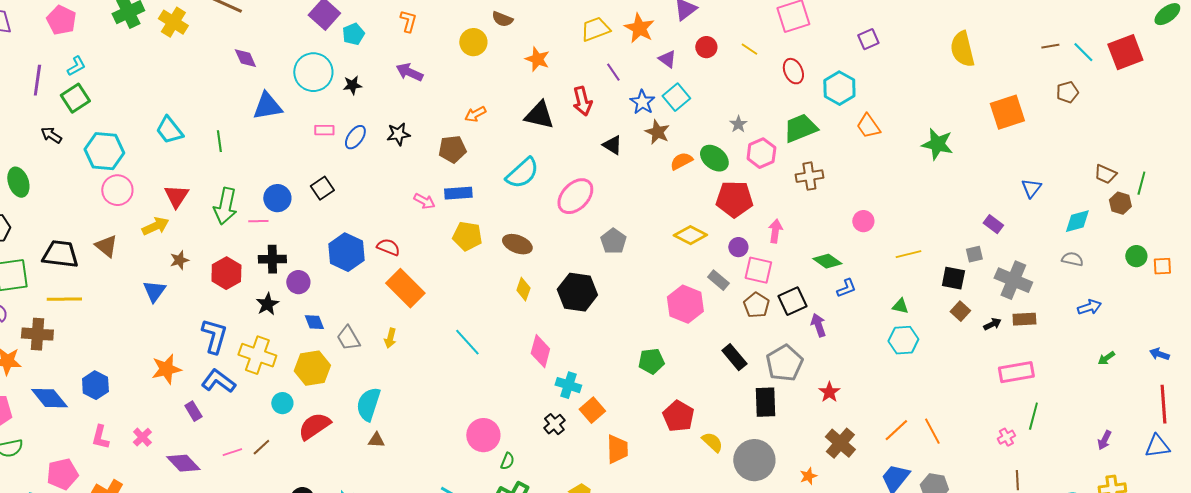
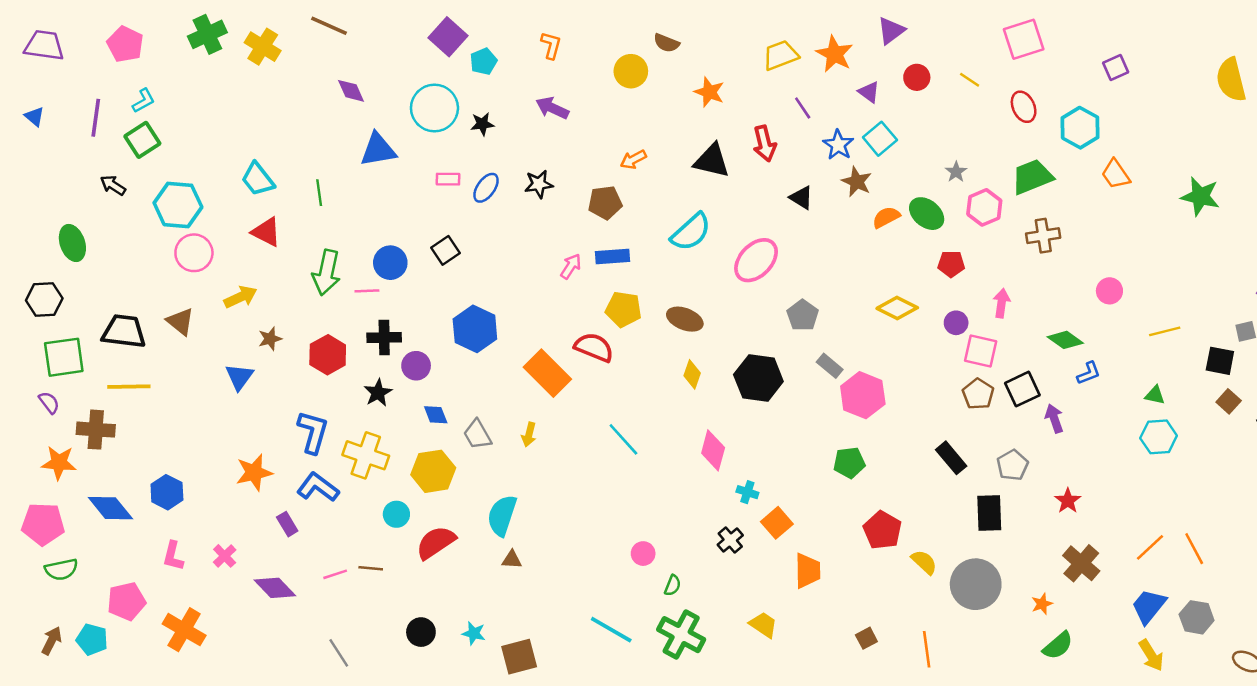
red triangle: (176, 196) -> (266, 232), moved, turned -36
red pentagon: (734, 199) -> (951, 264), size x0.6
pink arrow: (424, 201) -> (571, 266), turned -85
red semicircle: (388, 247) -> (594, 347), moved, size x1.4
gray rectangle: (718, 280) -> (830, 366), moved
pink hexagon: (685, 304) -> (863, 395), moved
gray pentagon: (784, 363) -> (1013, 465), size x0.7
cyan cross: (568, 385) -> (747, 492), size x0.7
pink circle: (483, 435) -> (643, 554), size x0.6
brown line: (261, 447) -> (371, 568), turned 48

